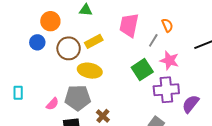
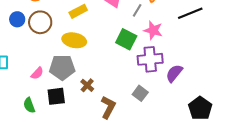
blue circle: (37, 42) -> (17, 19), moved
brown circle: (69, 48) -> (40, 22), moved
green square: (142, 70) -> (126, 39), turned -30

